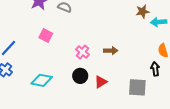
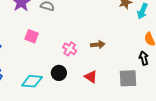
cyan arrow: (159, 22) -> (142, 11), turned -56
black circle: (80, 76) -> (59, 73), moved
red triangle: (101, 82) -> (91, 77), turned -48

